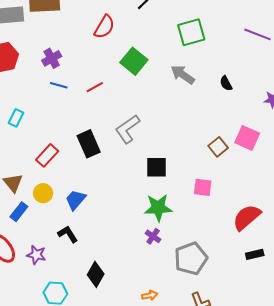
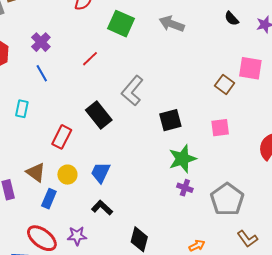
black semicircle: (226, 83) -> (232, 19), moved
blue line: (59, 85) -> (42, 73), moved, turned 60

